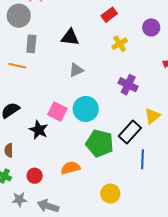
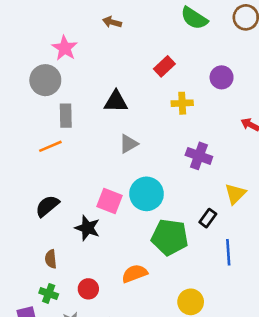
yellow cross: (120, 44) -> (182, 103), turned 35
orange line: (17, 66) -> (50, 146), turned -30
black rectangle: (130, 132) -> (208, 218), size x0.6

